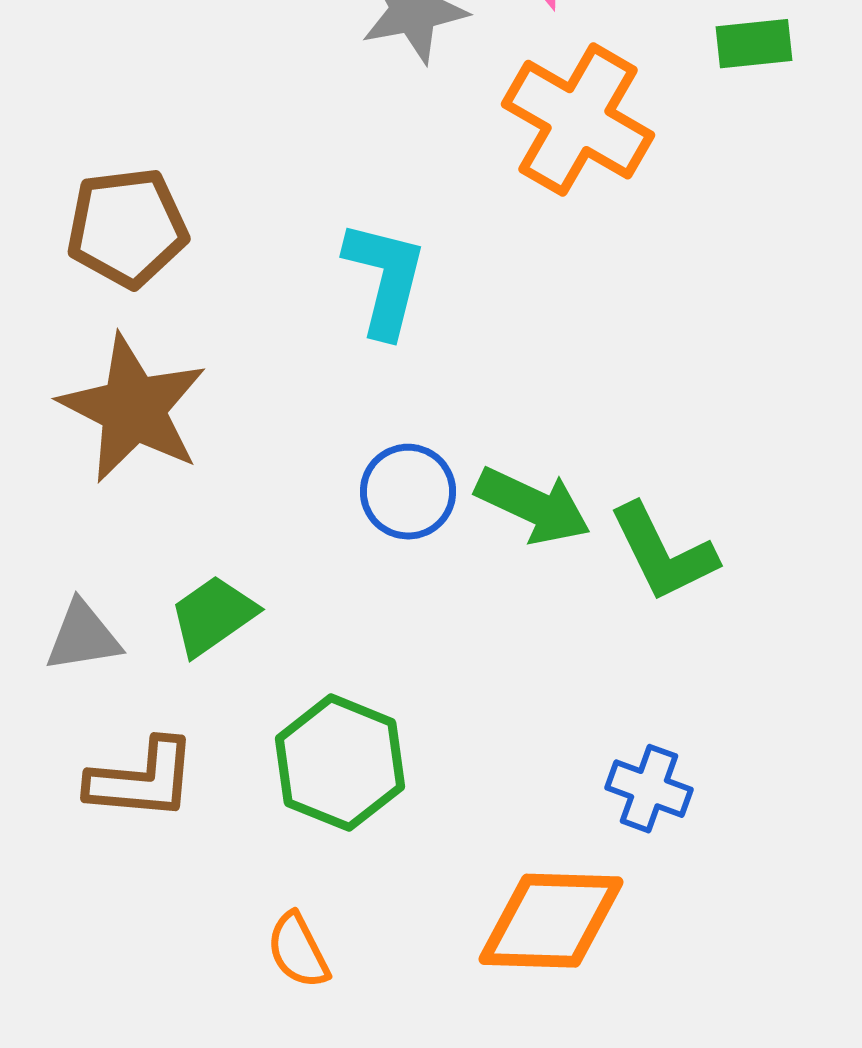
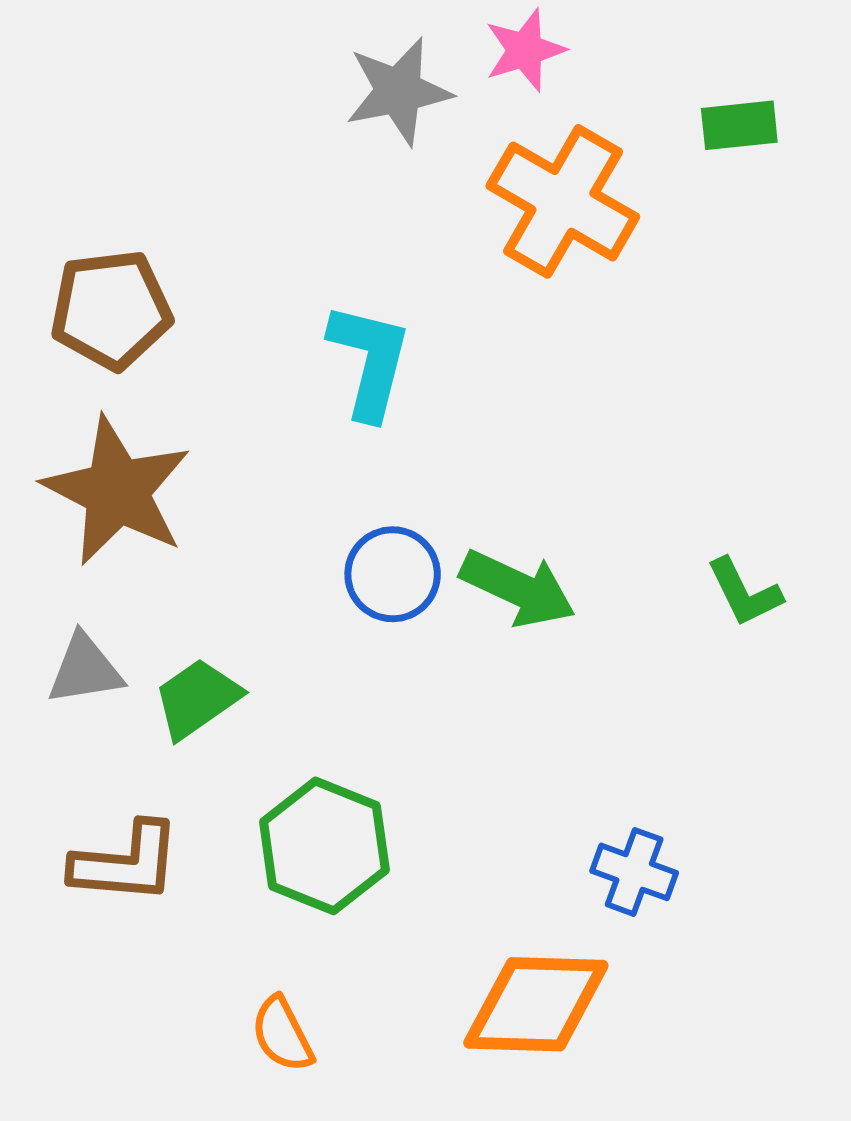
green L-shape: (663, 553) -> (744, 592), moved, size x0.7
gray triangle: (83, 637) -> (85, 669), moved

